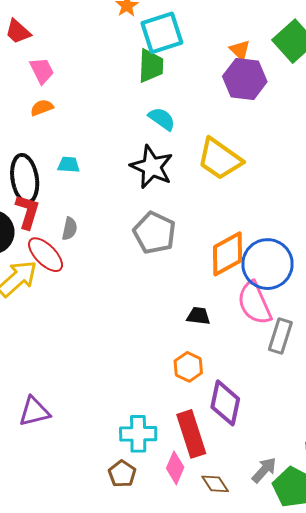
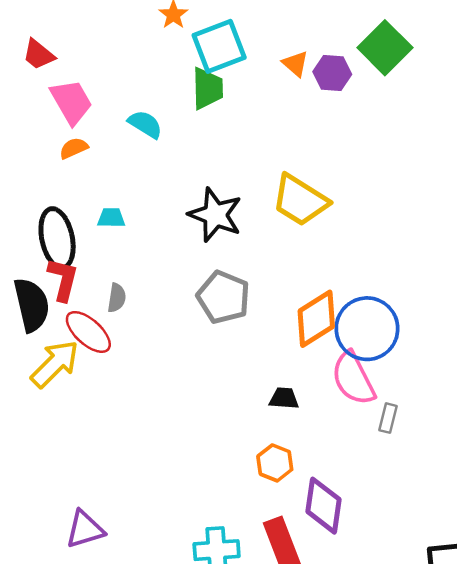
orange triangle: (240, 50) -> (295, 64), moved
pink trapezoid: (42, 71) -> (71, 102), size x1.4
purple hexagon: (245, 79) -> (332, 73), moved, size x0.7
cyan semicircle: (162, 119) -> (145, 124), moved
gray rectangle: (280, 336) -> (388, 418), size x0.7

